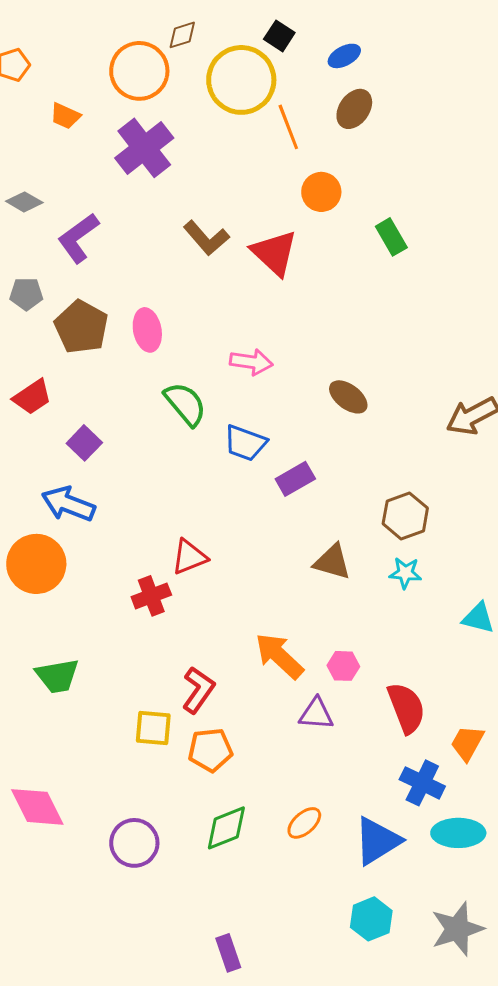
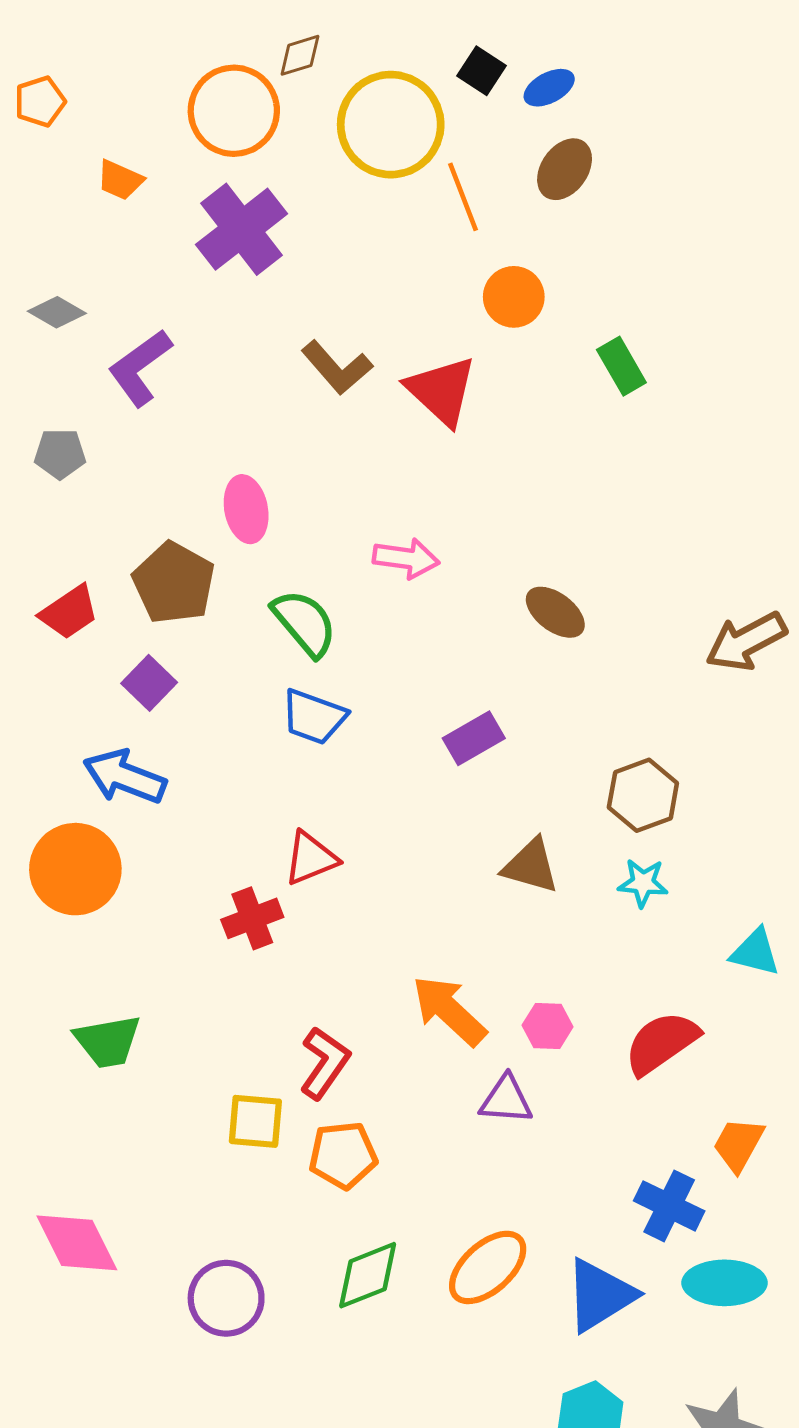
black square: (279, 36) -> (481, 71), moved
brown pentagon: (81, 327) -> (174, 583), moved
blue trapezoid: (245, 443) -> (314, 717), moved
red semicircle: (406, 708) -> (661, 1043), moved, turned -104
orange ellipse: (304, 823) -> (488, 1267), size x1.5

